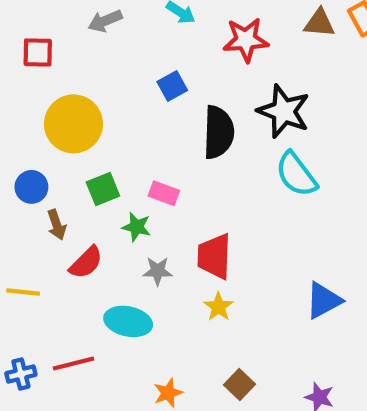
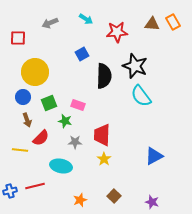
blue circle: (31, 187) -> (23, 97), moved
yellow line: (23, 292) -> (20, 150), moved

